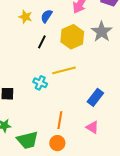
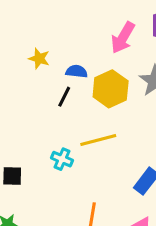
blue semicircle: (47, 16) -> (77, 71), moved, turned 64

